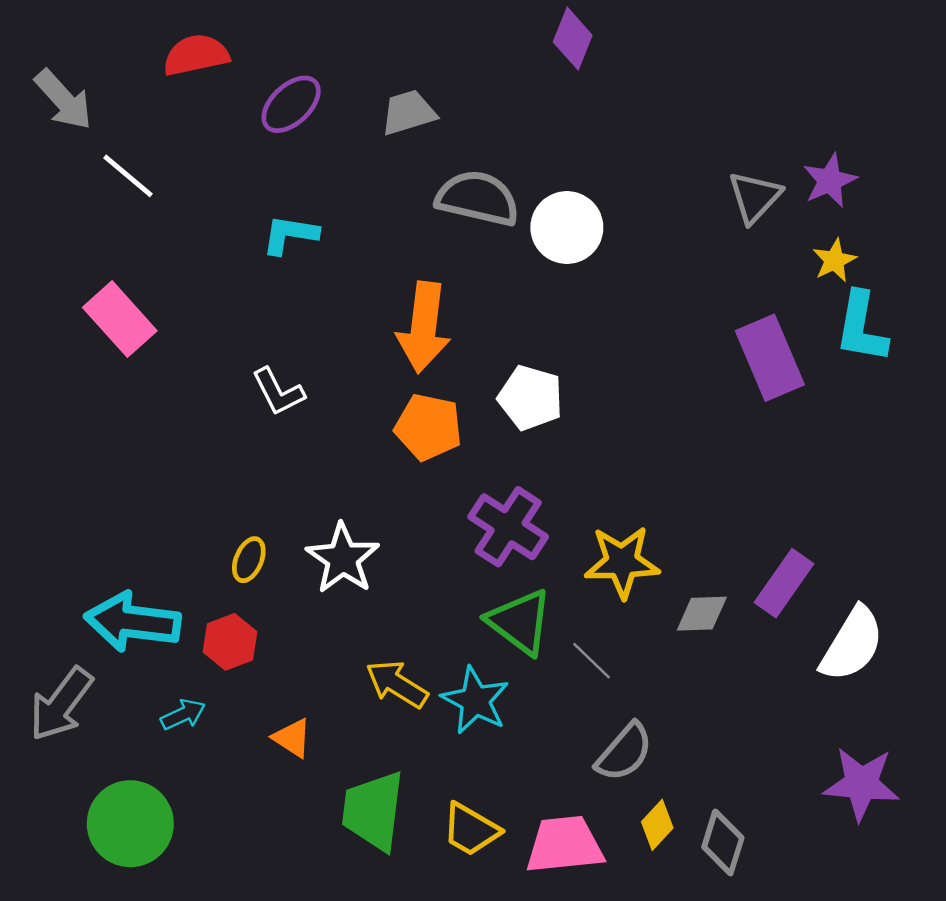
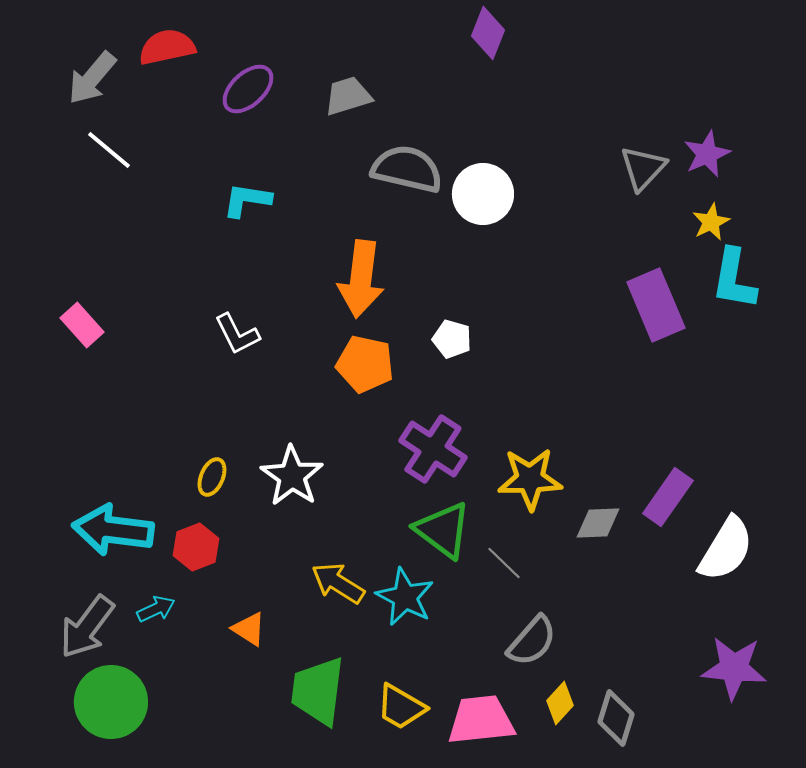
gray arrow: (63, 100) -> (92, 78), moved, turned 82
pink rectangle: (120, 319) -> (82, 325), moved, size x0.7
white pentagon: (530, 398) -> (452, 339), size x0.7
gray arrow: (61, 704) -> (87, 627), moved

